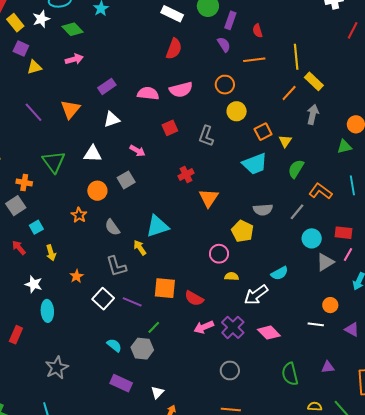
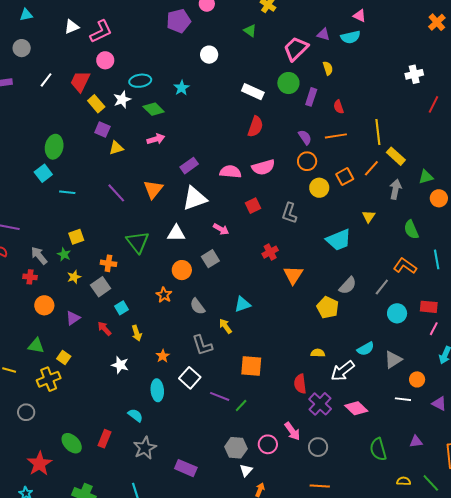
purple semicircle: (224, 45) -> (305, 137), moved
white triangle: (112, 119) -> (195, 198), size x1.5
orange square: (263, 132) -> (345, 177), moved
green triangle: (344, 147) -> (426, 177), moved
green semicircle: (296, 169) -> (411, 230), moved, turned -54
gray semicircle: (263, 210) -> (348, 286), turned -42
cyan triangle: (157, 226) -> (242, 304), size x0.7
pink circle: (219, 254) -> (268, 444), moved
gray triangle: (325, 262) -> (393, 360), moved
red semicircle: (194, 298) -> (300, 384), moved, turned 54
purple line: (132, 302) -> (220, 396), moved
cyan ellipse: (47, 311) -> (157, 390), moved
pink arrow: (204, 327) -> (292, 431), moved, turned -102
red rectangle: (16, 335) -> (104, 439), moved
cyan semicircle: (114, 345) -> (135, 415), moved
gray hexagon: (142, 349) -> (236, 448), moved
purple rectangle: (121, 383) -> (186, 468), moved

